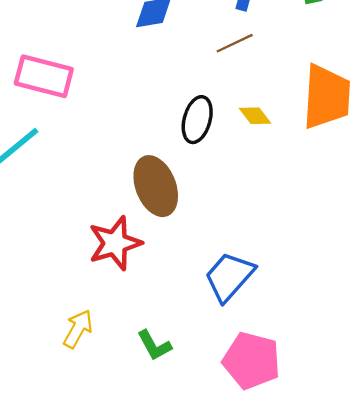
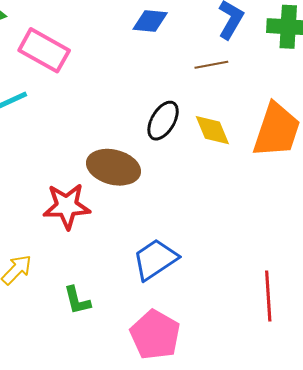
yellow diamond: (255, 116) -> (212, 130), size x1.4
brown ellipse: (156, 186) -> (114, 167), turned -69

